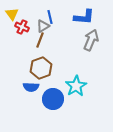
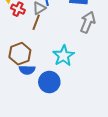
brown hexagon: (41, 68) -> (20, 54), moved
cyan star: (76, 86) -> (63, 56), moved

